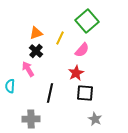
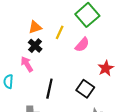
red star: (76, 73) -> (106, 68), moved
black square: (85, 93) -> (85, 89), turned 30

